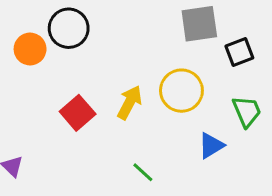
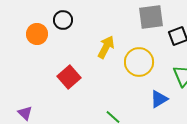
black circle: (69, 28) -> (63, 20), size x0.7
yellow arrow: (130, 102) -> (106, 47), moved

